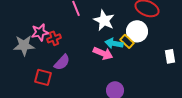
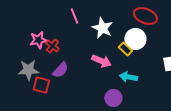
red cross: (54, 38) -> (52, 46), turned -32
cyan arrow: (114, 43) -> (128, 77), moved
gray star: (24, 45) -> (28, 70), moved

